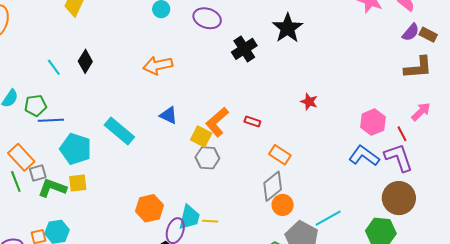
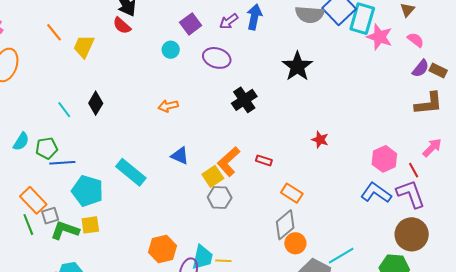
black cross: (244, 49) -> (244, 100), moved
orange arrow: (158, 65) -> (168, 106), size x0.7
yellow square: (201, 137) -> (213, 176), turned 30

